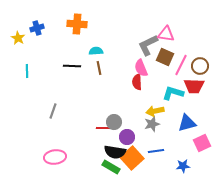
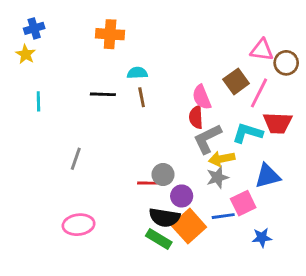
blue cross: (37, 28) -> (34, 28), moved
pink triangle: (166, 34) -> (262, 50), moved
gray L-shape: (148, 45) -> (207, 139), moved
brown square: (165, 57) -> (236, 81), turned 30
brown circle: (200, 66) -> (286, 63), moved
pink square: (202, 143) -> (243, 203), moved

